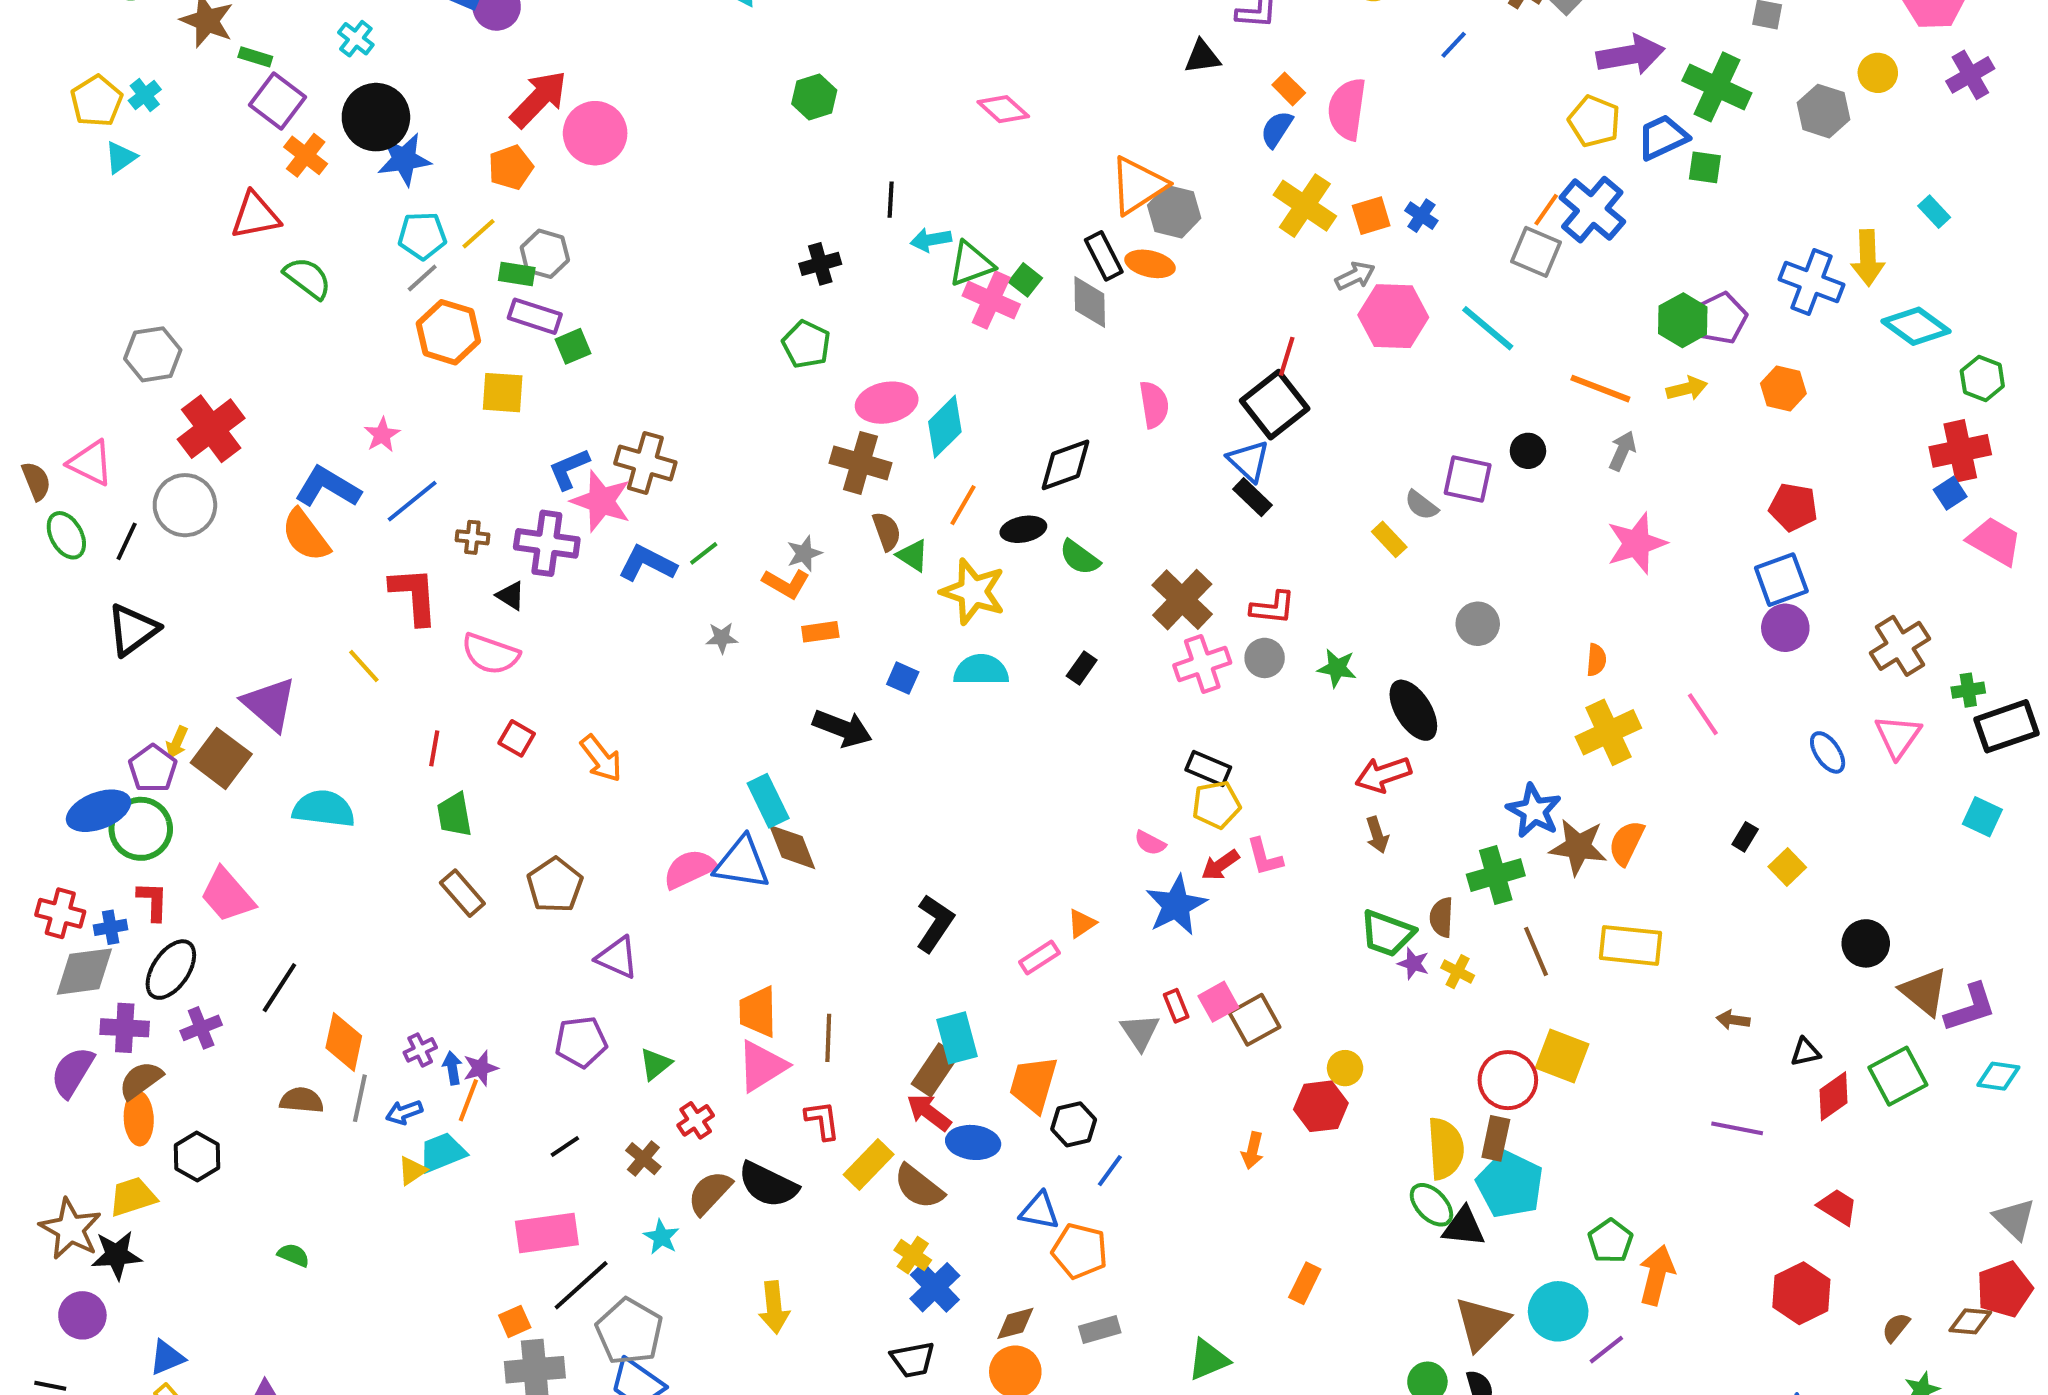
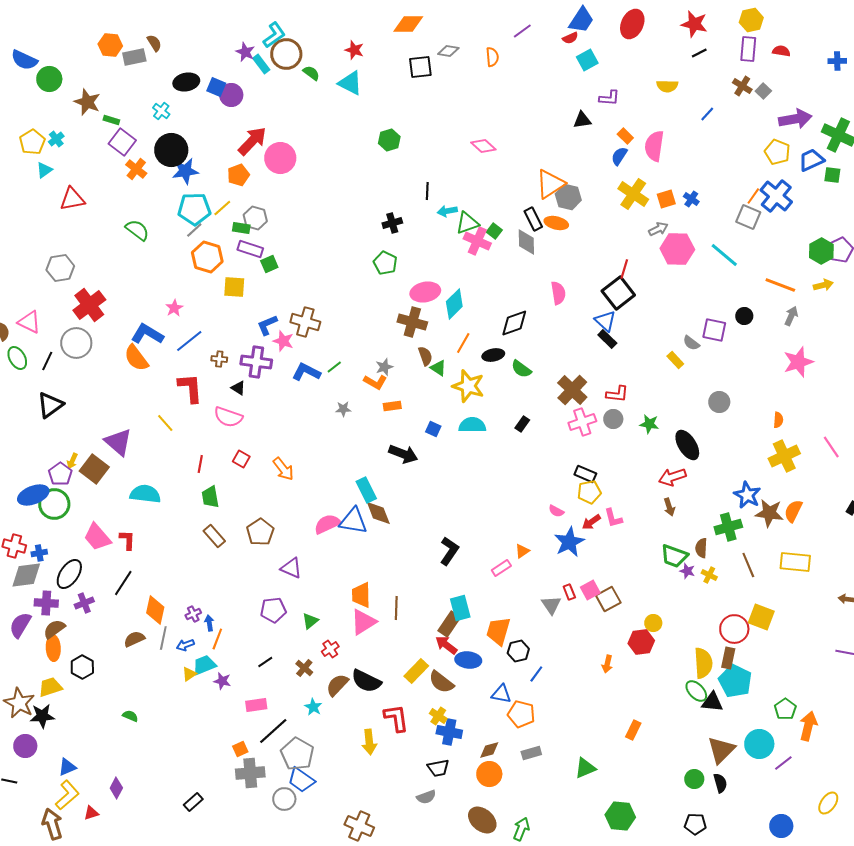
red triangle: (255, 216) -> (72, 199), moved
cyan pentagon: (422, 236) -> (194, 209), size x1.4
pink star: (601, 501) -> (283, 341), size x0.7
red L-shape: (153, 901) -> (127, 540), moved
purple star: (481, 1068) -> (222, 681), moved, turned 30
brown semicircle: (302, 1100) -> (134, 639), turned -30
red L-shape: (822, 1120) -> (396, 718), moved, size x1.4
pink rectangle: (547, 1233) -> (256, 705), size x0.7
blue cross: (935, 1287) -> (449, 732), turned -35

